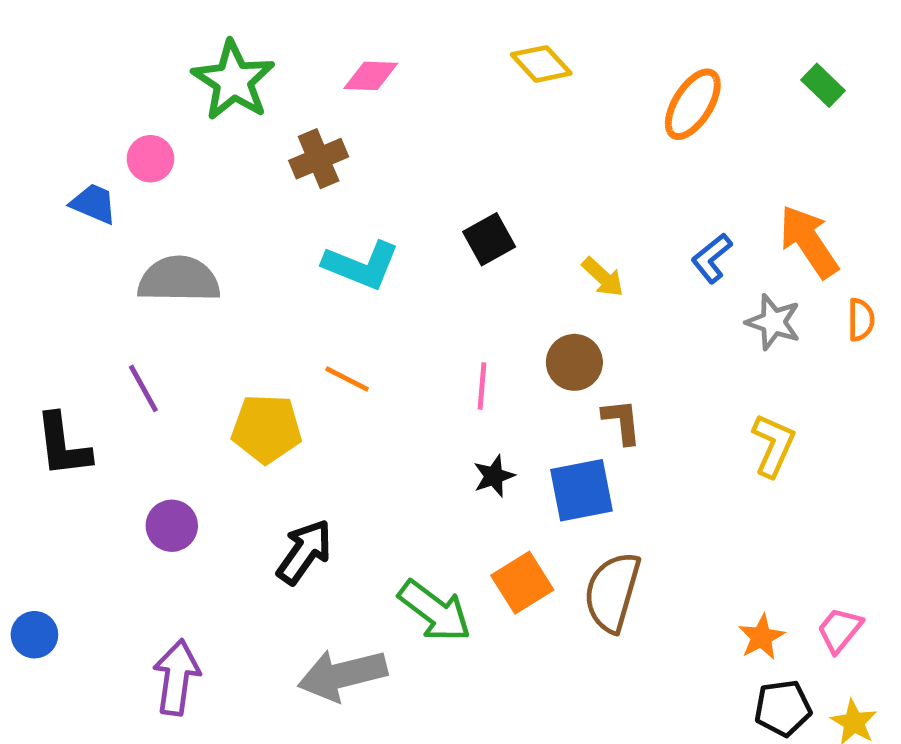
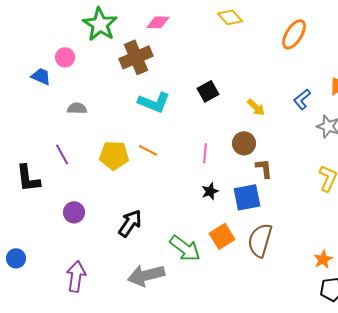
brown cross: (319, 159) -> (136, 57), size x1.4
gray semicircle: (179, 279) -> (77, 108), size x0.6
yellow pentagon: (267, 429) -> (114, 155), moved

